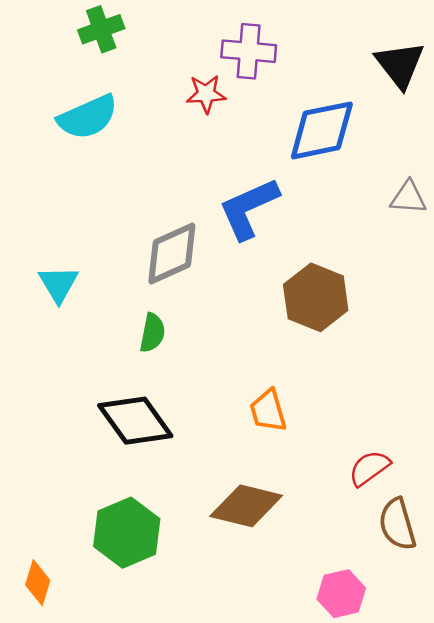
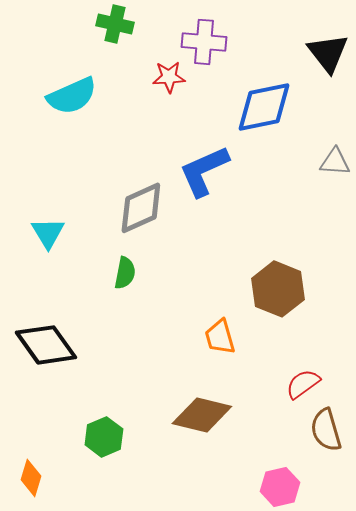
green cross: (101, 29) -> (115, 24), moved, turned 33
brown hexagon: (316, 297) -> (278, 289), moved
black diamond: (135, 421) -> (46, 345), moved
green hexagon: (127, 533) -> (104, 437), size x0.7

